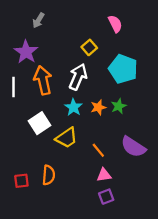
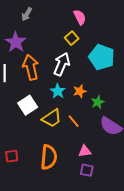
pink semicircle: (115, 24) -> (80, 17), moved
green star: (119, 106) -> (98, 102), moved
orange line: (98, 150) -> (74, 121), moved
orange semicircle: (49, 175) -> (49, 157), moved, size x1.4
purple square: (106, 197) -> (87, 170), turned 32

